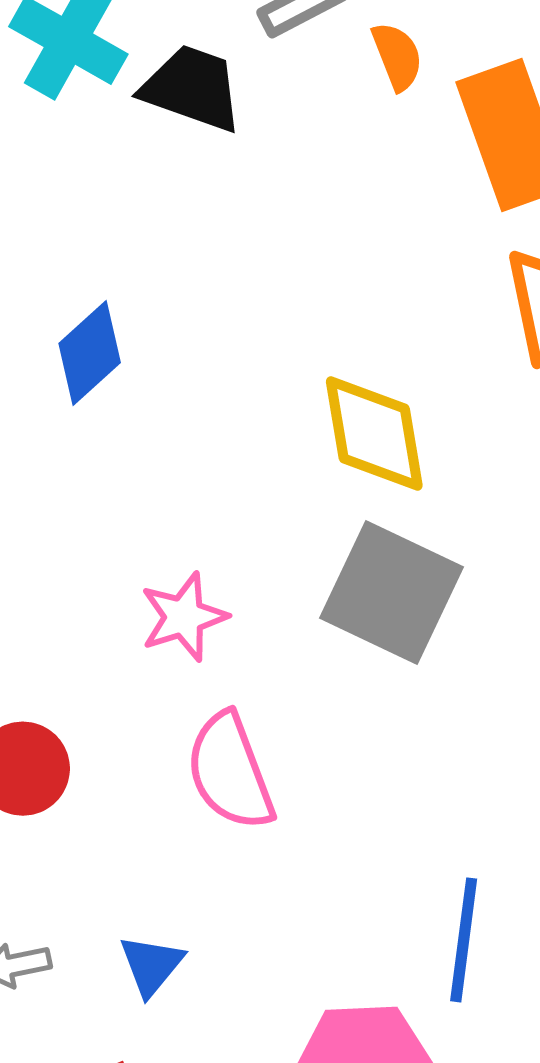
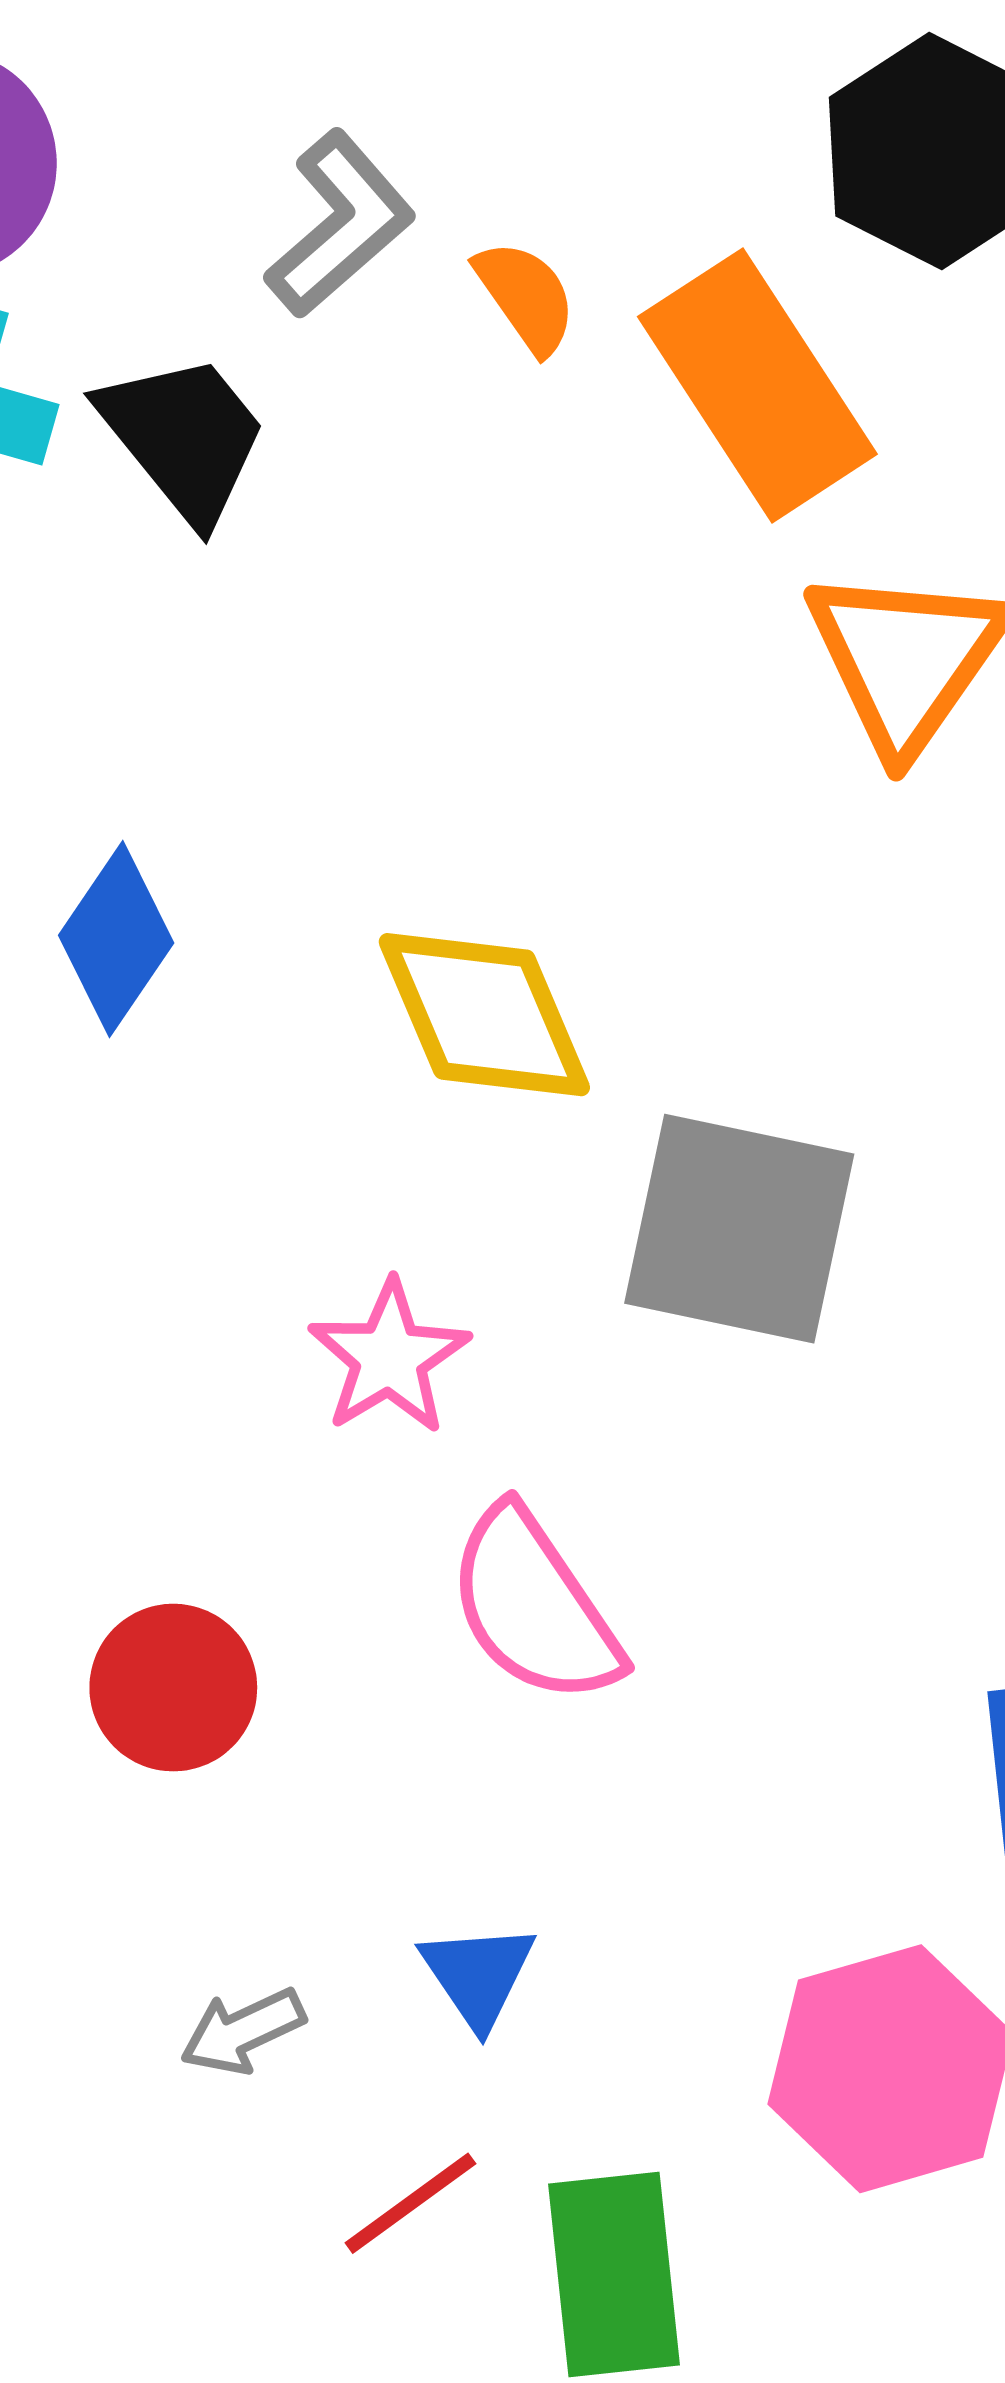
black trapezoid: (192, 88) -> (184, 437), turned 45
yellow diamond: (374, 434) -> (484, 1015), moved

